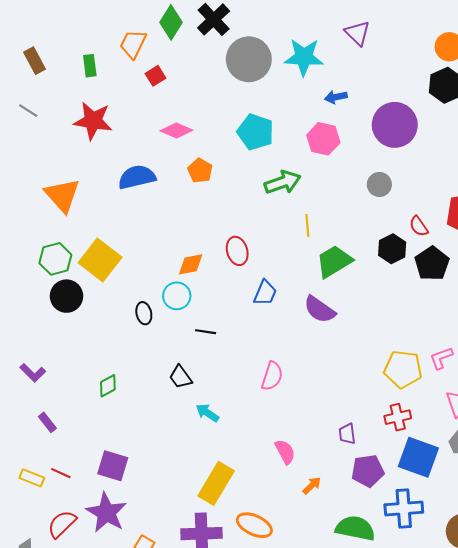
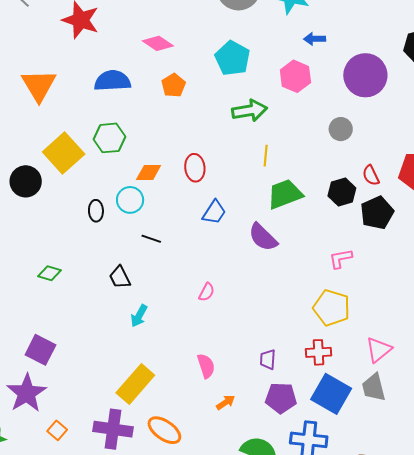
green hexagon: (55, 259) -> (109, 138), moved
pink L-shape: (441, 358) -> (340, 259), moved
pink semicircle: (272, 376) -> (207, 292), size x0.7
green diamond: (108, 386) -> (50, 273), turned 35
cyan arrow: (207, 413) -> (139, 316), turned -105

